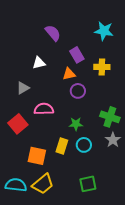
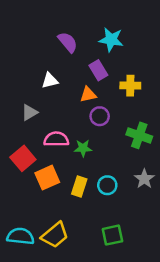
cyan star: (104, 31) -> (111, 40), moved
green cross: (110, 117) -> (139, 135), moved
green star: (76, 124) -> (83, 148), moved
orange square: (37, 156) -> (47, 178), moved, turned -36

